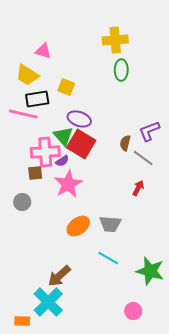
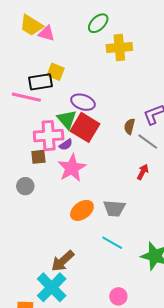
yellow cross: (115, 40) -> (119, 48), moved
green ellipse: (121, 70) -> (98, 23), moved, turned 45
yellow trapezoid: (27, 75) -> (31, 25), moved
yellow square: (66, 87) -> (56, 72), moved
pink circle: (133, 311) -> (118, 296), moved

